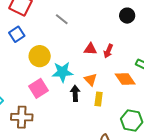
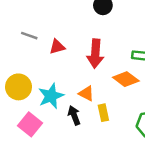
red triangle: (90, 49) -> (57, 47), moved
red arrow: (108, 51) -> (95, 54), size x1.6

